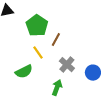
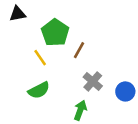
yellow line: (38, 53) -> (40, 58), moved

